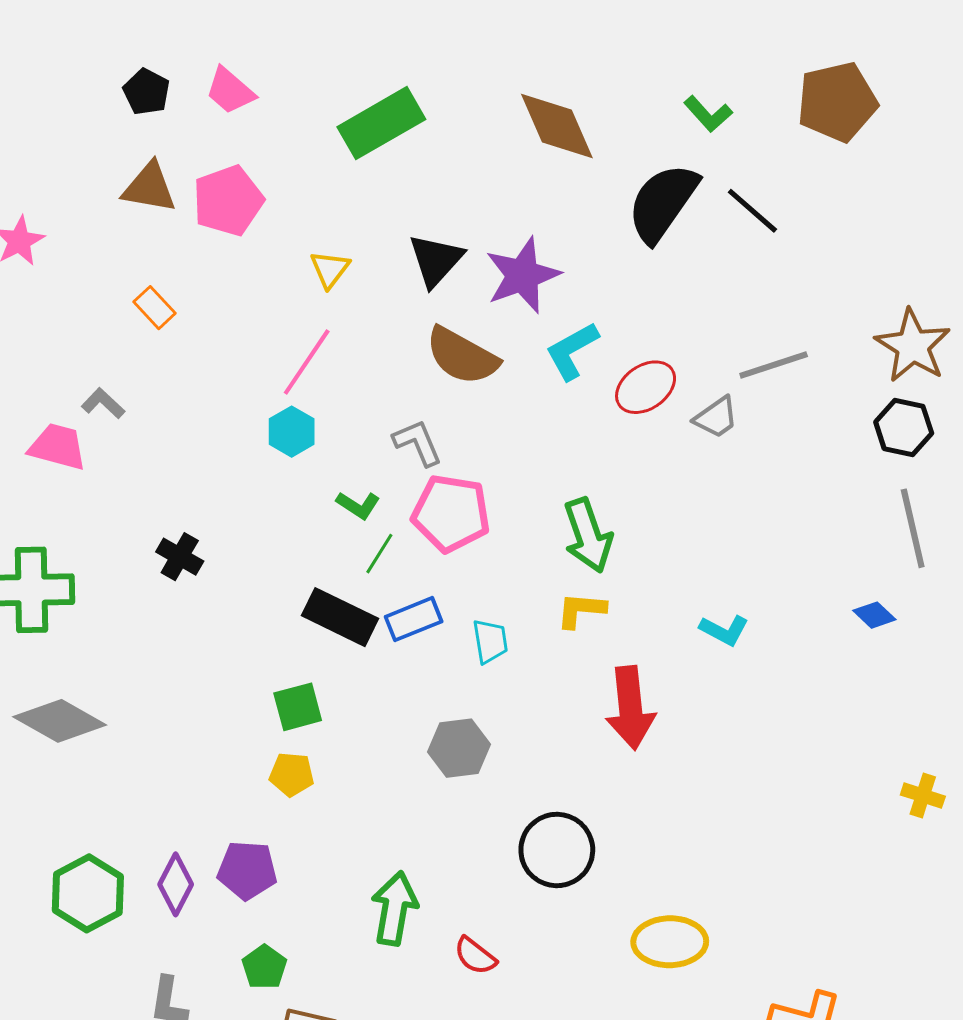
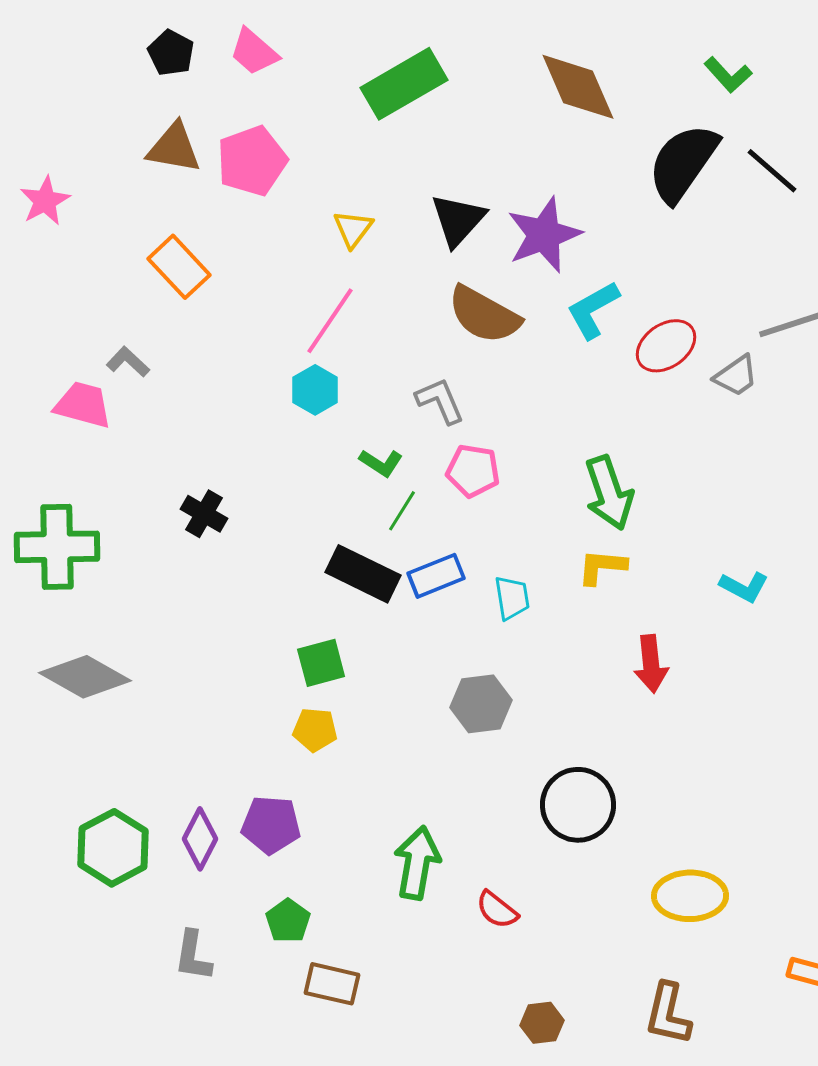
orange rectangle: (154, 308) -> (179, 267), size x1.5
pink pentagon: (451, 513) -> (473, 471), size x0.7
red arrow: (630, 708) -> (651, 664), size x0.7

